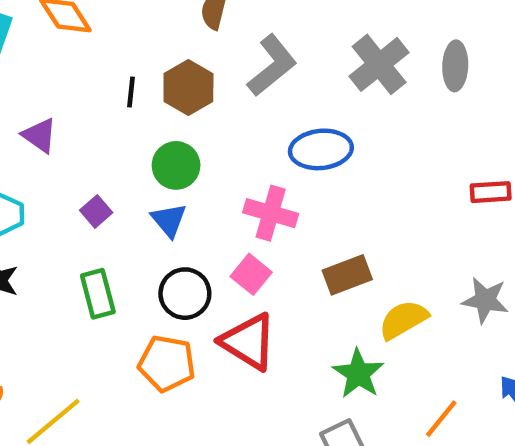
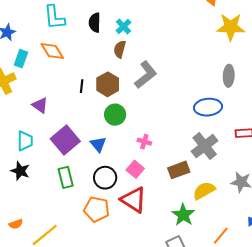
gray cross: (379, 64) -> (205, 146), moved
blue ellipse: (321, 149) -> (208, 107), moved
green circle: (176, 165) -> (115, 115), moved
purple square: (96, 211) -> (65, 140), size x2.0
pink cross: (271, 213) -> (144, 142), size x0.6

